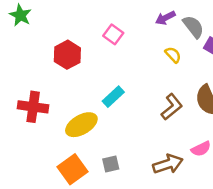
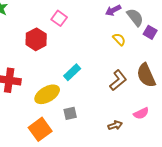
pink square: (113, 34) -> (59, 18), moved
gray square: (111, 164) -> (70, 113), moved
brown arrow: (168, 164) -> (115, 125), size x0.6

